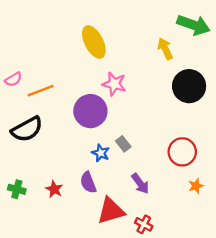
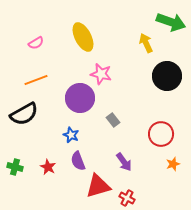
pink semicircle: (13, 79) -> (36, 43), moved
gray rectangle: (123, 144) -> (113, 120), moved
blue star: (101, 153) -> (71, 135), moved

